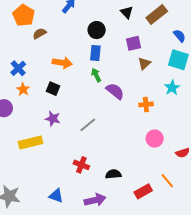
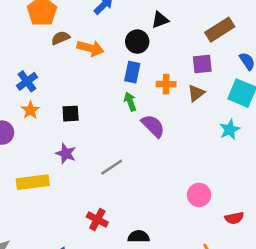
black triangle: (127, 12) -> (160, 20), moved, turned 48
purple square: (133, 43) -> (202, 64), moved
orange arrow: (62, 63) -> (90, 48), moved
black square: (53, 89) -> (71, 114), turned -32
orange cross: (146, 104) -> (166, 84), moved

